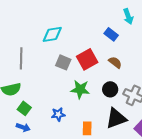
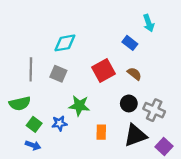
gray square: (63, 62) -> (58, 74), moved
green star: (80, 89) -> (79, 106), moved
blue star: (58, 114) -> (59, 123), moved
orange rectangle: (87, 128) -> (101, 132), moved

